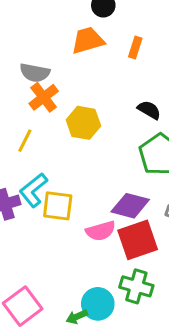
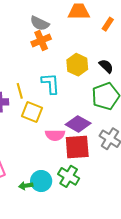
yellow hexagon: (83, 123) -> (77, 65), moved
yellow line: (25, 141) -> (20, 91), moved, turned -56
cyan L-shape: (33, 190) -> (50, 83), moved, turned 110

